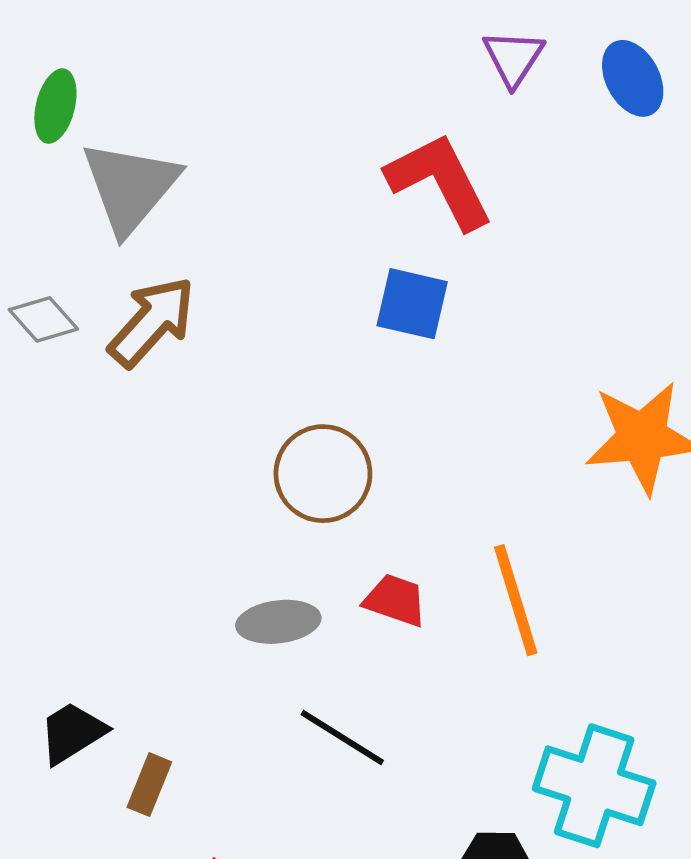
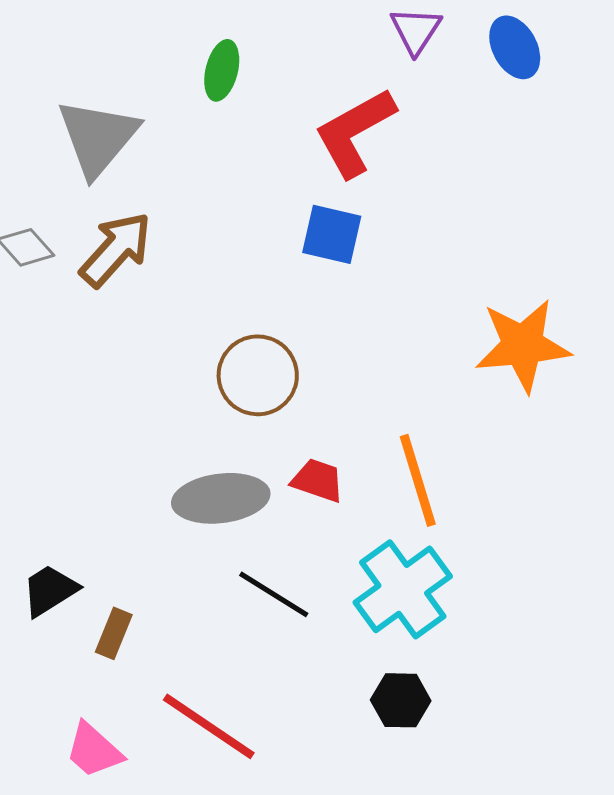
green ellipse: (55, 106) -> (222, 70), moved
red L-shape: (440, 181) -> (355, 132), turned -92
gray ellipse: (278, 622) -> (221, 498), size x1.4
cyan cross: (594, 786) -> (403, 589), moved, turned 36

